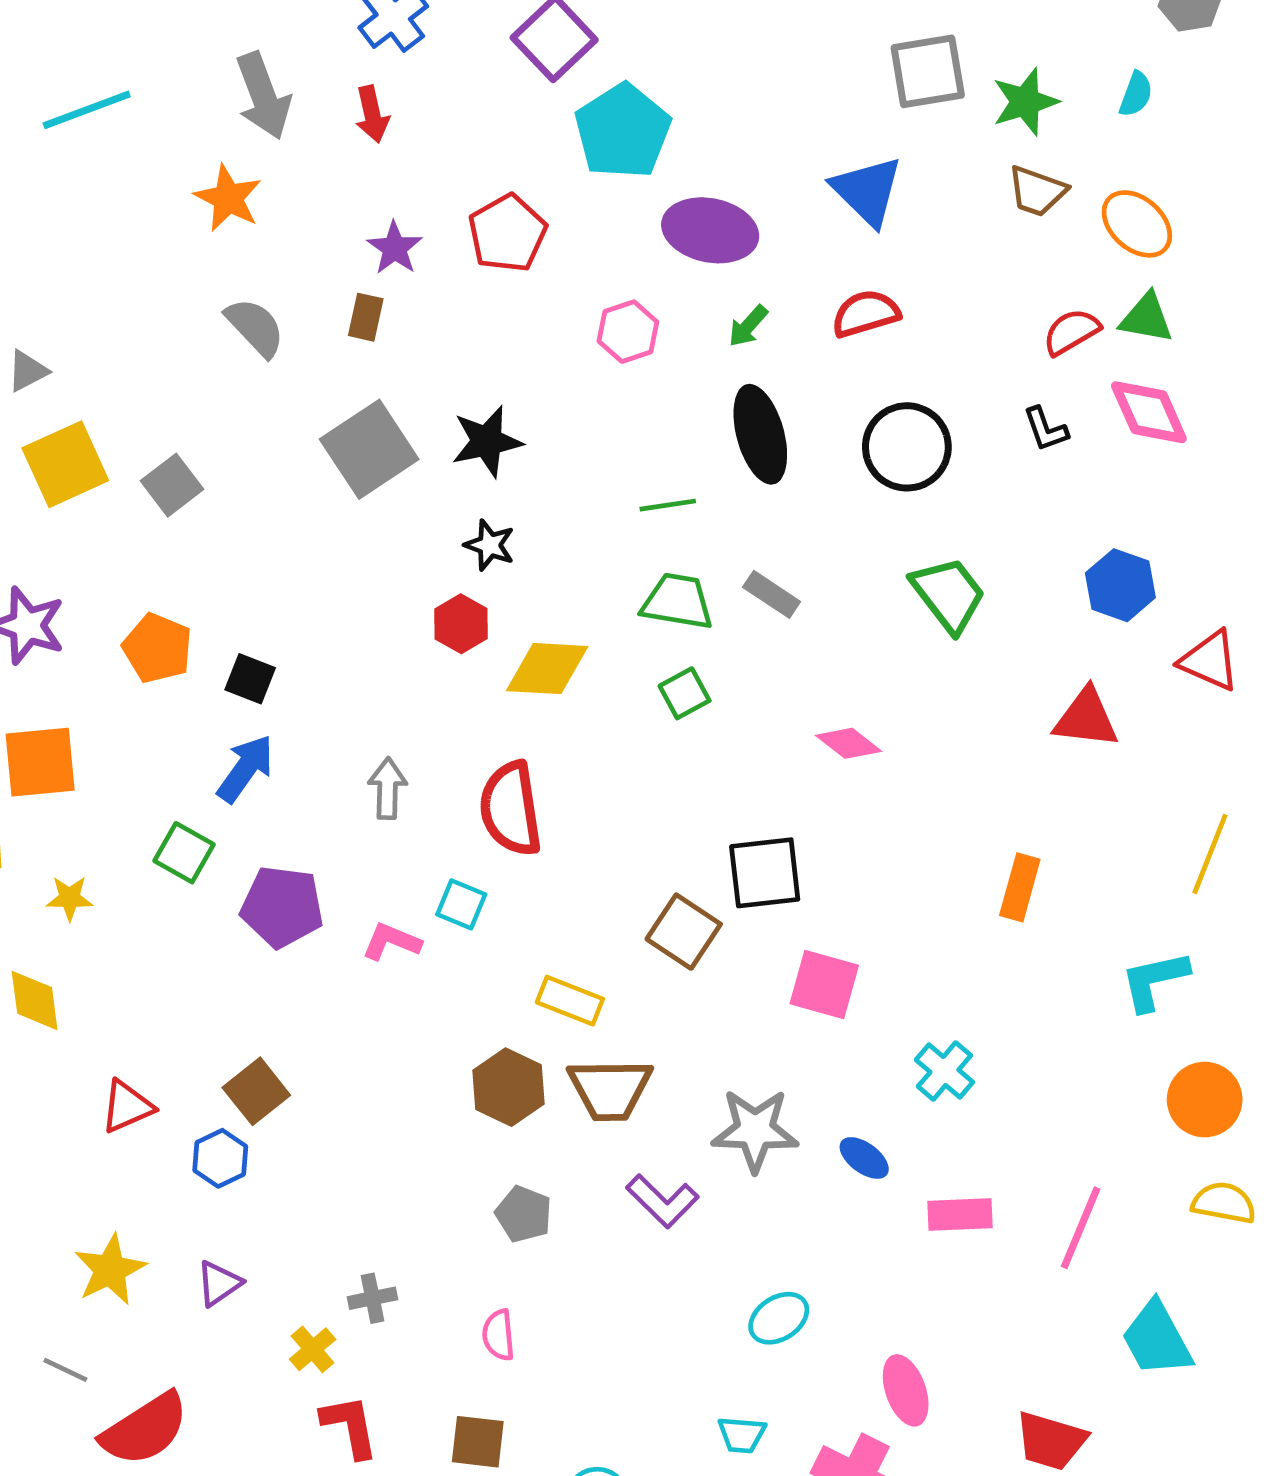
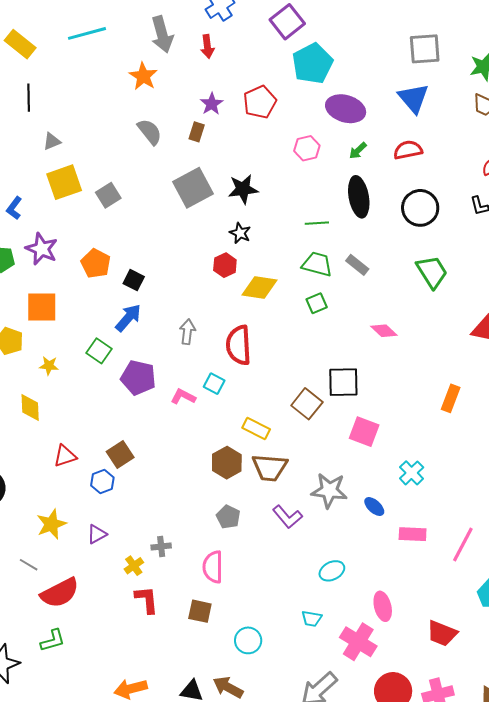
gray square: (928, 71) -> (425, 49), moved
pink semicircle: (498, 1335) -> (213, 567), size x1.5

